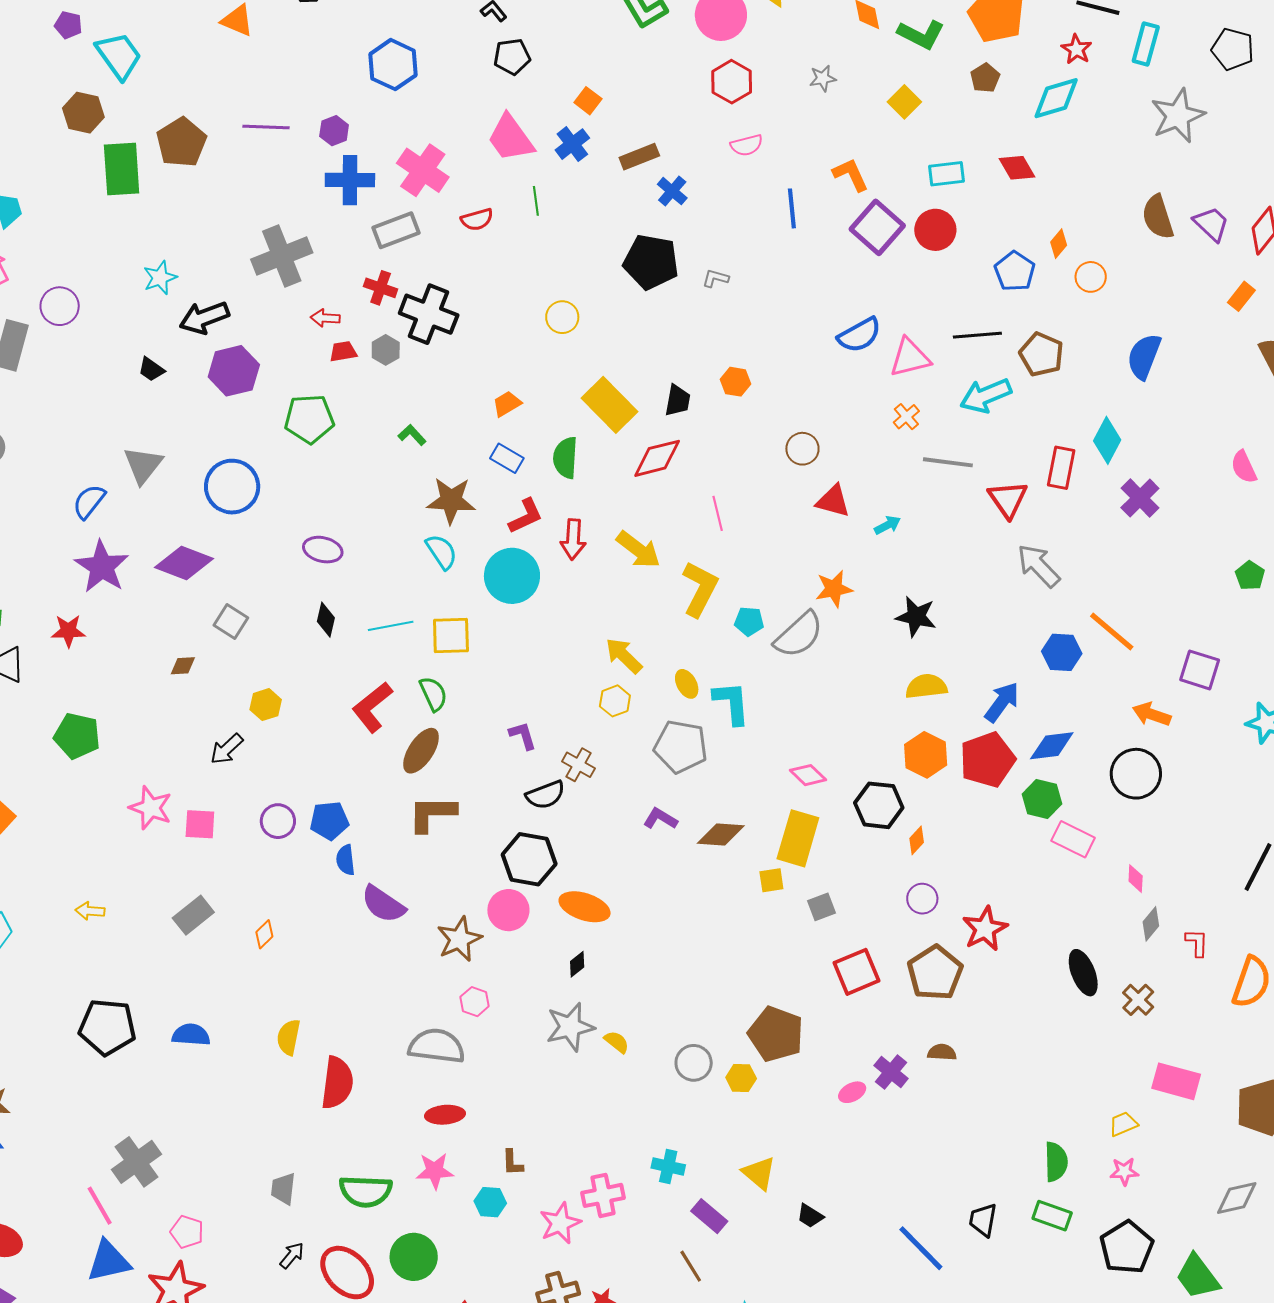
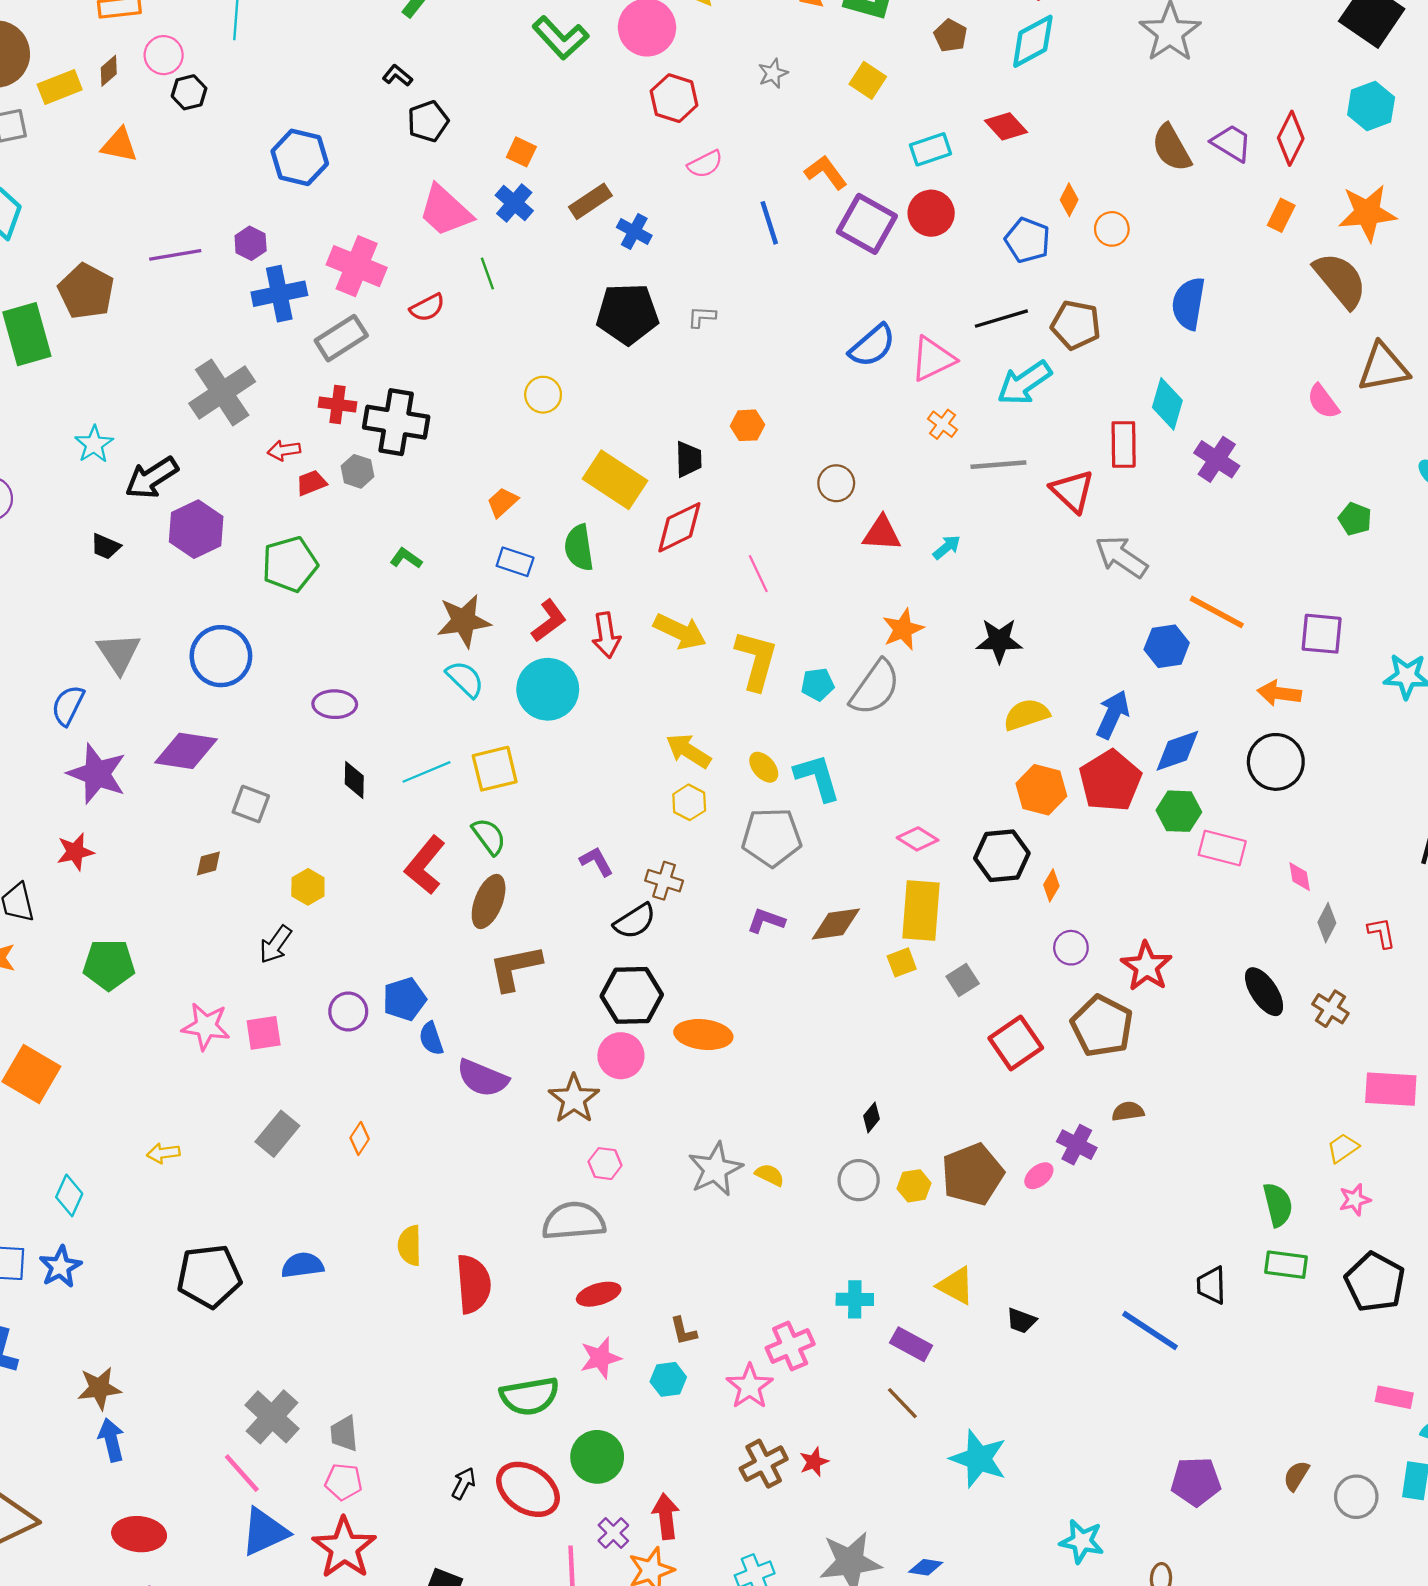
black diamond: (577, 964) -> (872, 1117), moved
brown pentagon: (776, 1034) -> (973, 1174), moved, turned -30
gray trapezoid: (283, 1189) -> (344, 1434), moved

